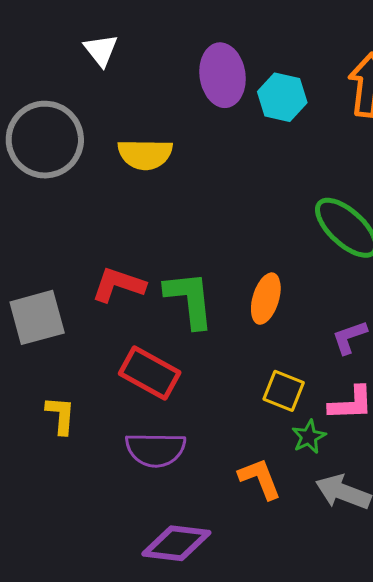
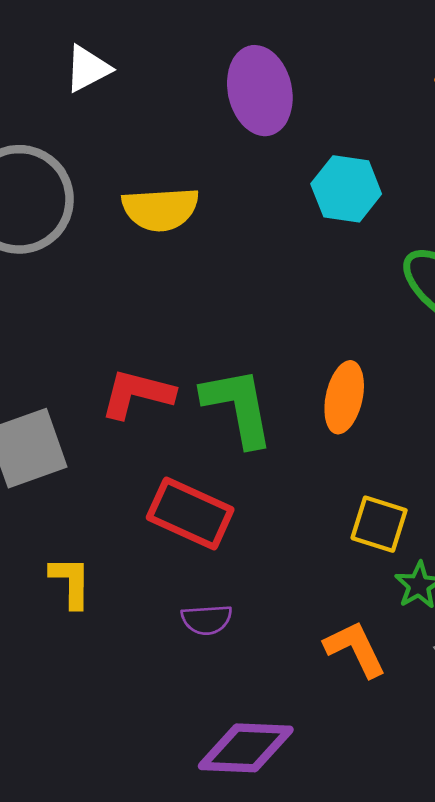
white triangle: (101, 50) -> (88, 69), turned 45
cyan hexagon: (282, 97) -> (346, 189), moved
purple semicircle: (156, 450) -> (207, 620), size x0.6

